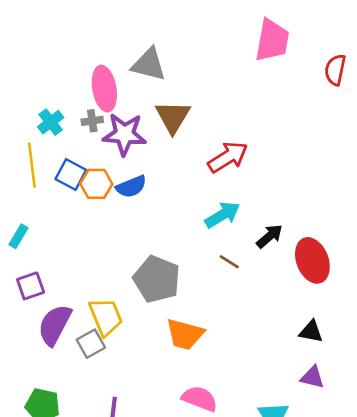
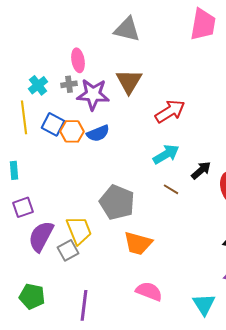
gray triangle: (149, 64) -> (127, 29), moved
pink ellipse: (104, 89) -> (78, 60), size x0.7
cyan rectangle: (18, 236) -> (14, 170), turned -36

